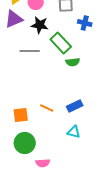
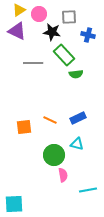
purple triangle: (14, 19) -> (17, 31), turned 48
black star: (40, 25) -> (52, 32), moved
green circle: (25, 143) -> (54, 155), moved
pink semicircle: (43, 163) -> (63, 175), moved, turned -96

